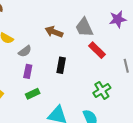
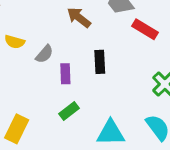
brown arrow: (54, 32) -> (79, 17), turned 30
purple rectangle: (28, 71) -> (65, 74), moved

